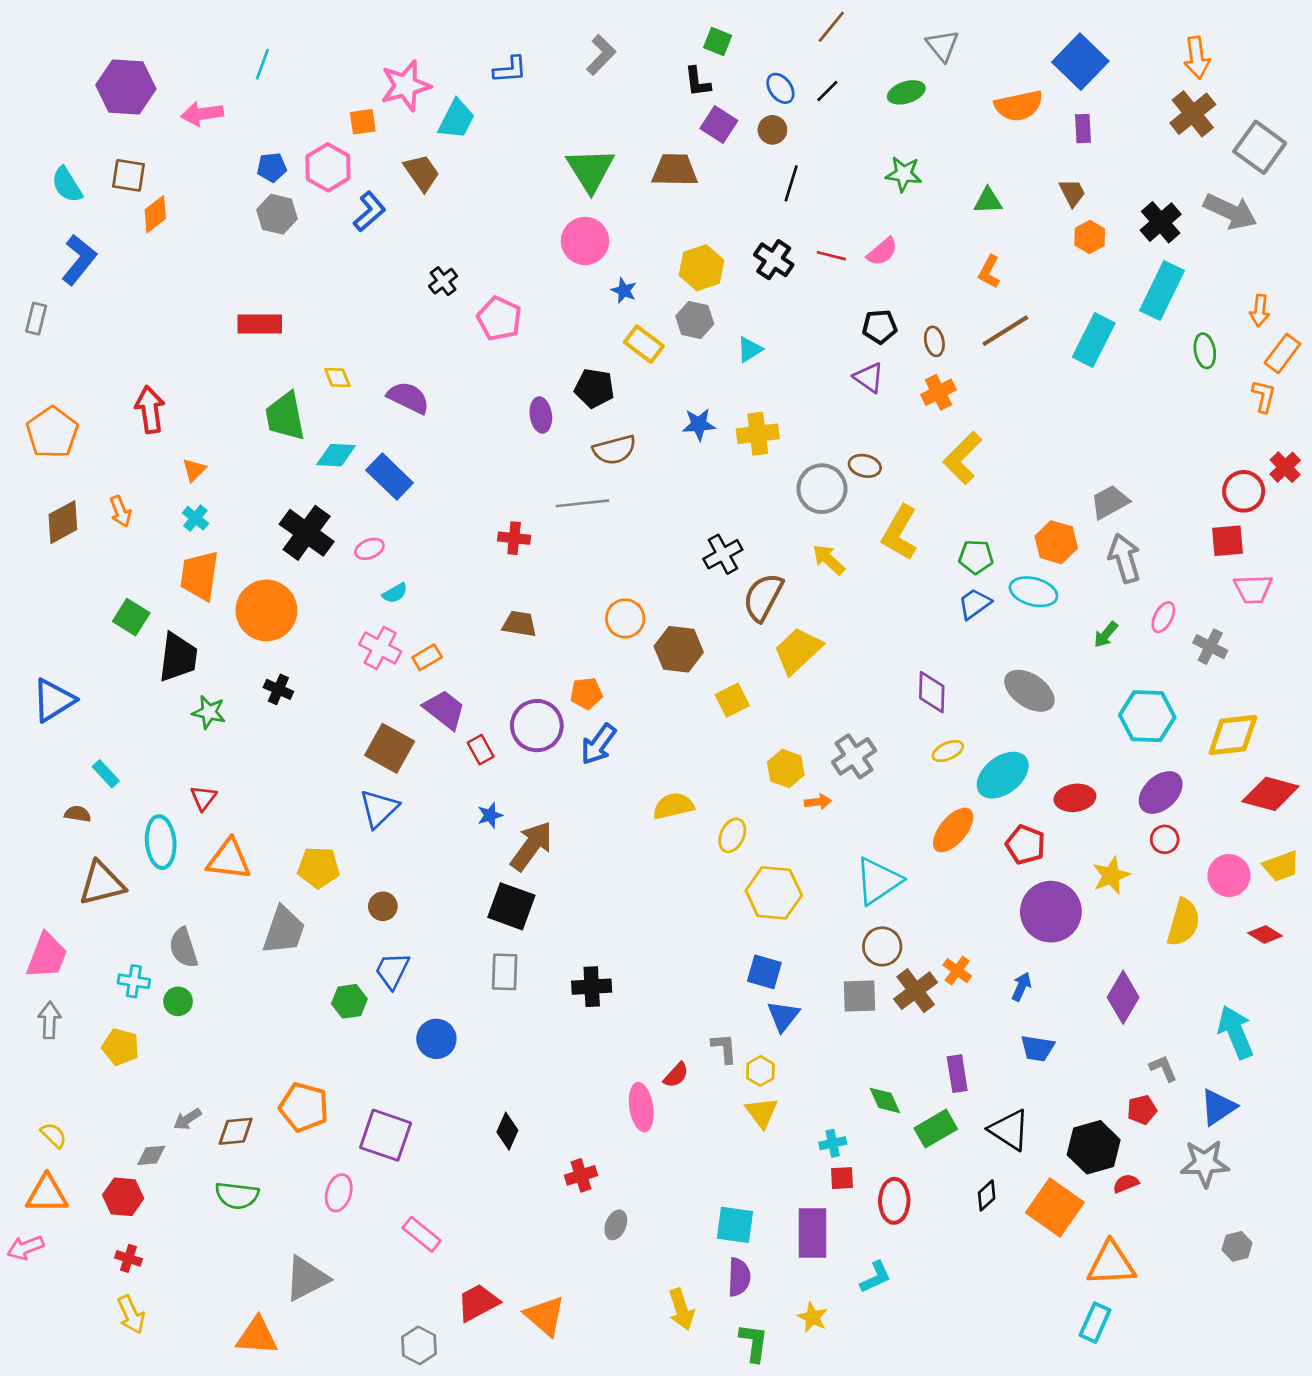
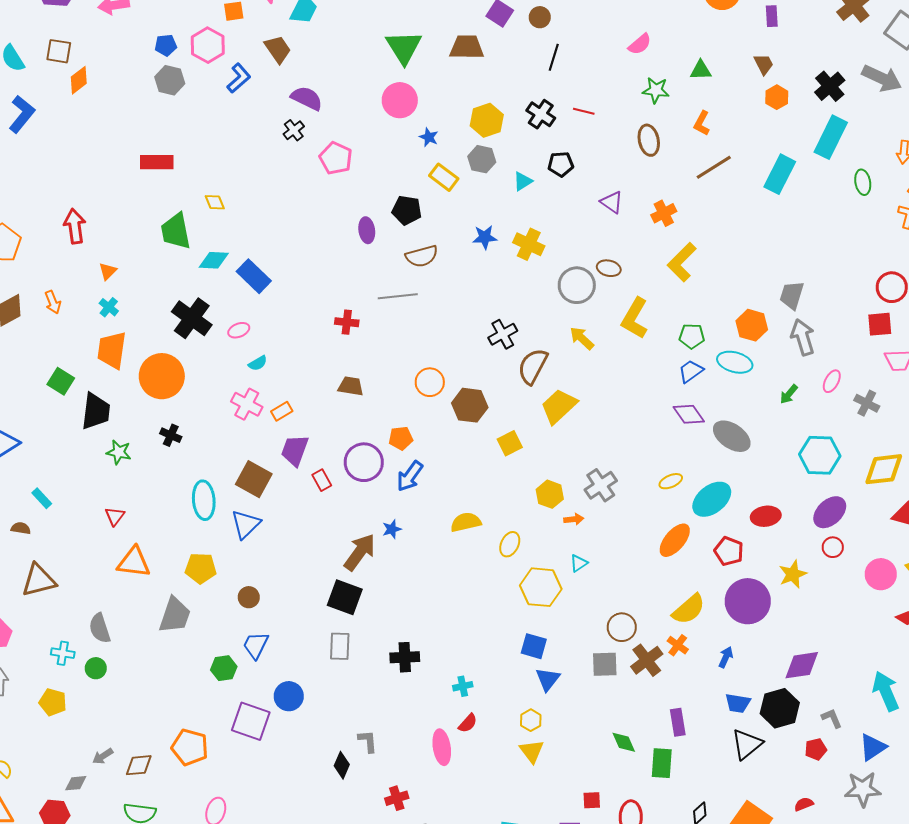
green star: (904, 174) -> (656, 90), moved
pink semicircle: (882, 252) -> (640, 44), moved
black pentagon: (880, 327) -> (561, 164), moved
brown ellipse: (934, 341) -> (649, 140), moved, size x1.4
purple semicircle: (408, 398) -> (307, 98), moved
yellow cross: (758, 434) -> (529, 244), turned 32
gray trapezoid: (1110, 502) -> (792, 295), turned -44
purple diamond: (932, 692) -> (689, 414), moved, turned -36
purple trapezoid: (444, 710) -> (295, 450), turned -108
blue star: (490, 815) -> (392, 529), moved
cyan ellipse: (161, 842) -> (204, 500), moved
cyan triangle: (878, 881) -> (579, 563), moved, size x0.5
yellow semicircle: (1183, 922) -> (689, 609), moved, turned 33
purple diamond: (1123, 997) -> (802, 665), turned 51
gray L-shape: (724, 1048) -> (368, 741), moved
green rectangle: (936, 1129) -> (662, 763), turned -56
black triangle: (1009, 1130) -> (747, 744), moved, turned 48
purple square: (386, 1135) -> (251, 721), moved
cyan cross: (833, 1143) -> (463, 686), moved
black hexagon: (1094, 1147) -> (780, 708), moved

